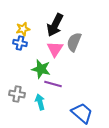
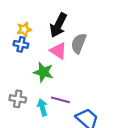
pink triangle: (55, 49) -> (58, 51), turned -30
purple line: (53, 84) -> (60, 100), moved

